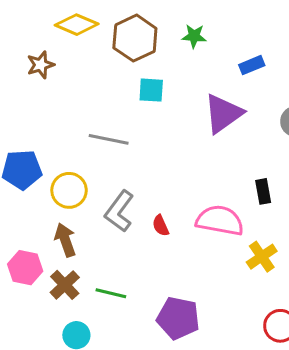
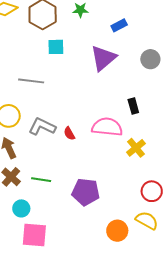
gray L-shape: (119, 211) -> (42, 127), turned 84

